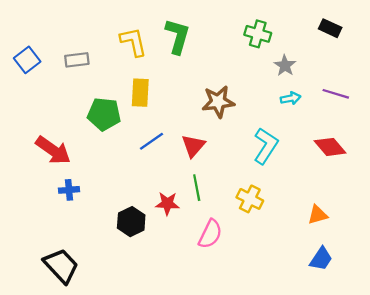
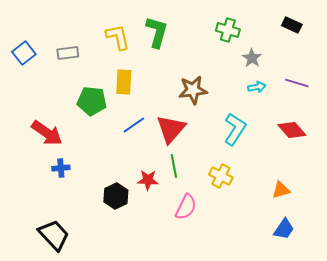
red triangle: (193, 146) -> (171, 129), size x1.4

